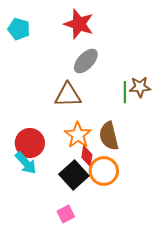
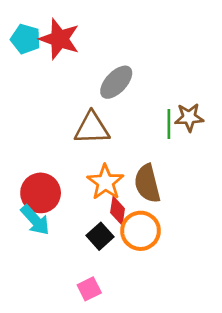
red star: (79, 24) -> (59, 39), moved
black square: (74, 175) -> (100, 236), size x0.7

